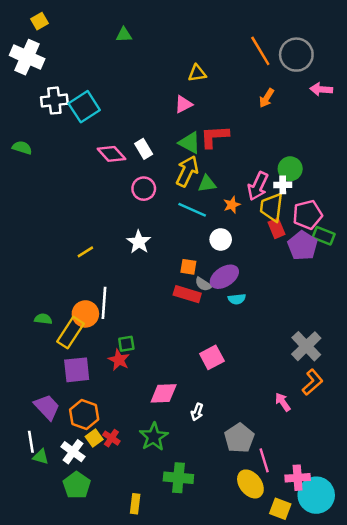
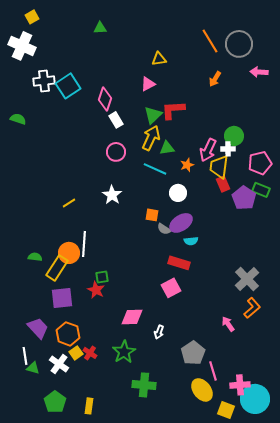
green triangle: (190, 143) -> (153, 115), turned 48
pink diamond: (111, 154) -> (105, 99), moved, turned 60
pink pentagon: (308, 215) -> (260, 163), moved
red rectangle: (187, 294) -> (179, 263), moved
green pentagon: (77, 485) -> (55, 402), moved
yellow rectangle: (135, 504) -> (89, 406), moved

